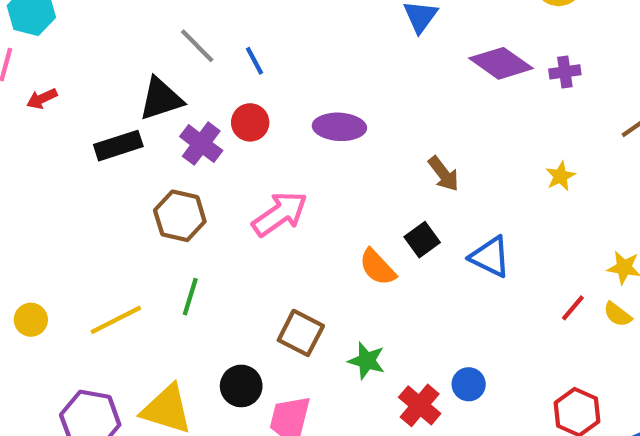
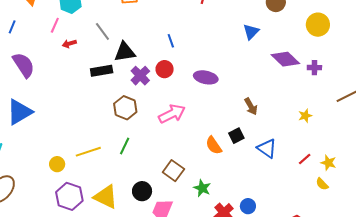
gray line: (197, 46) -> (102, 31), moved
red line: (573, 308) -> (305, 159), moved
yellow circle: (31, 320) -> (57, 164), moved

